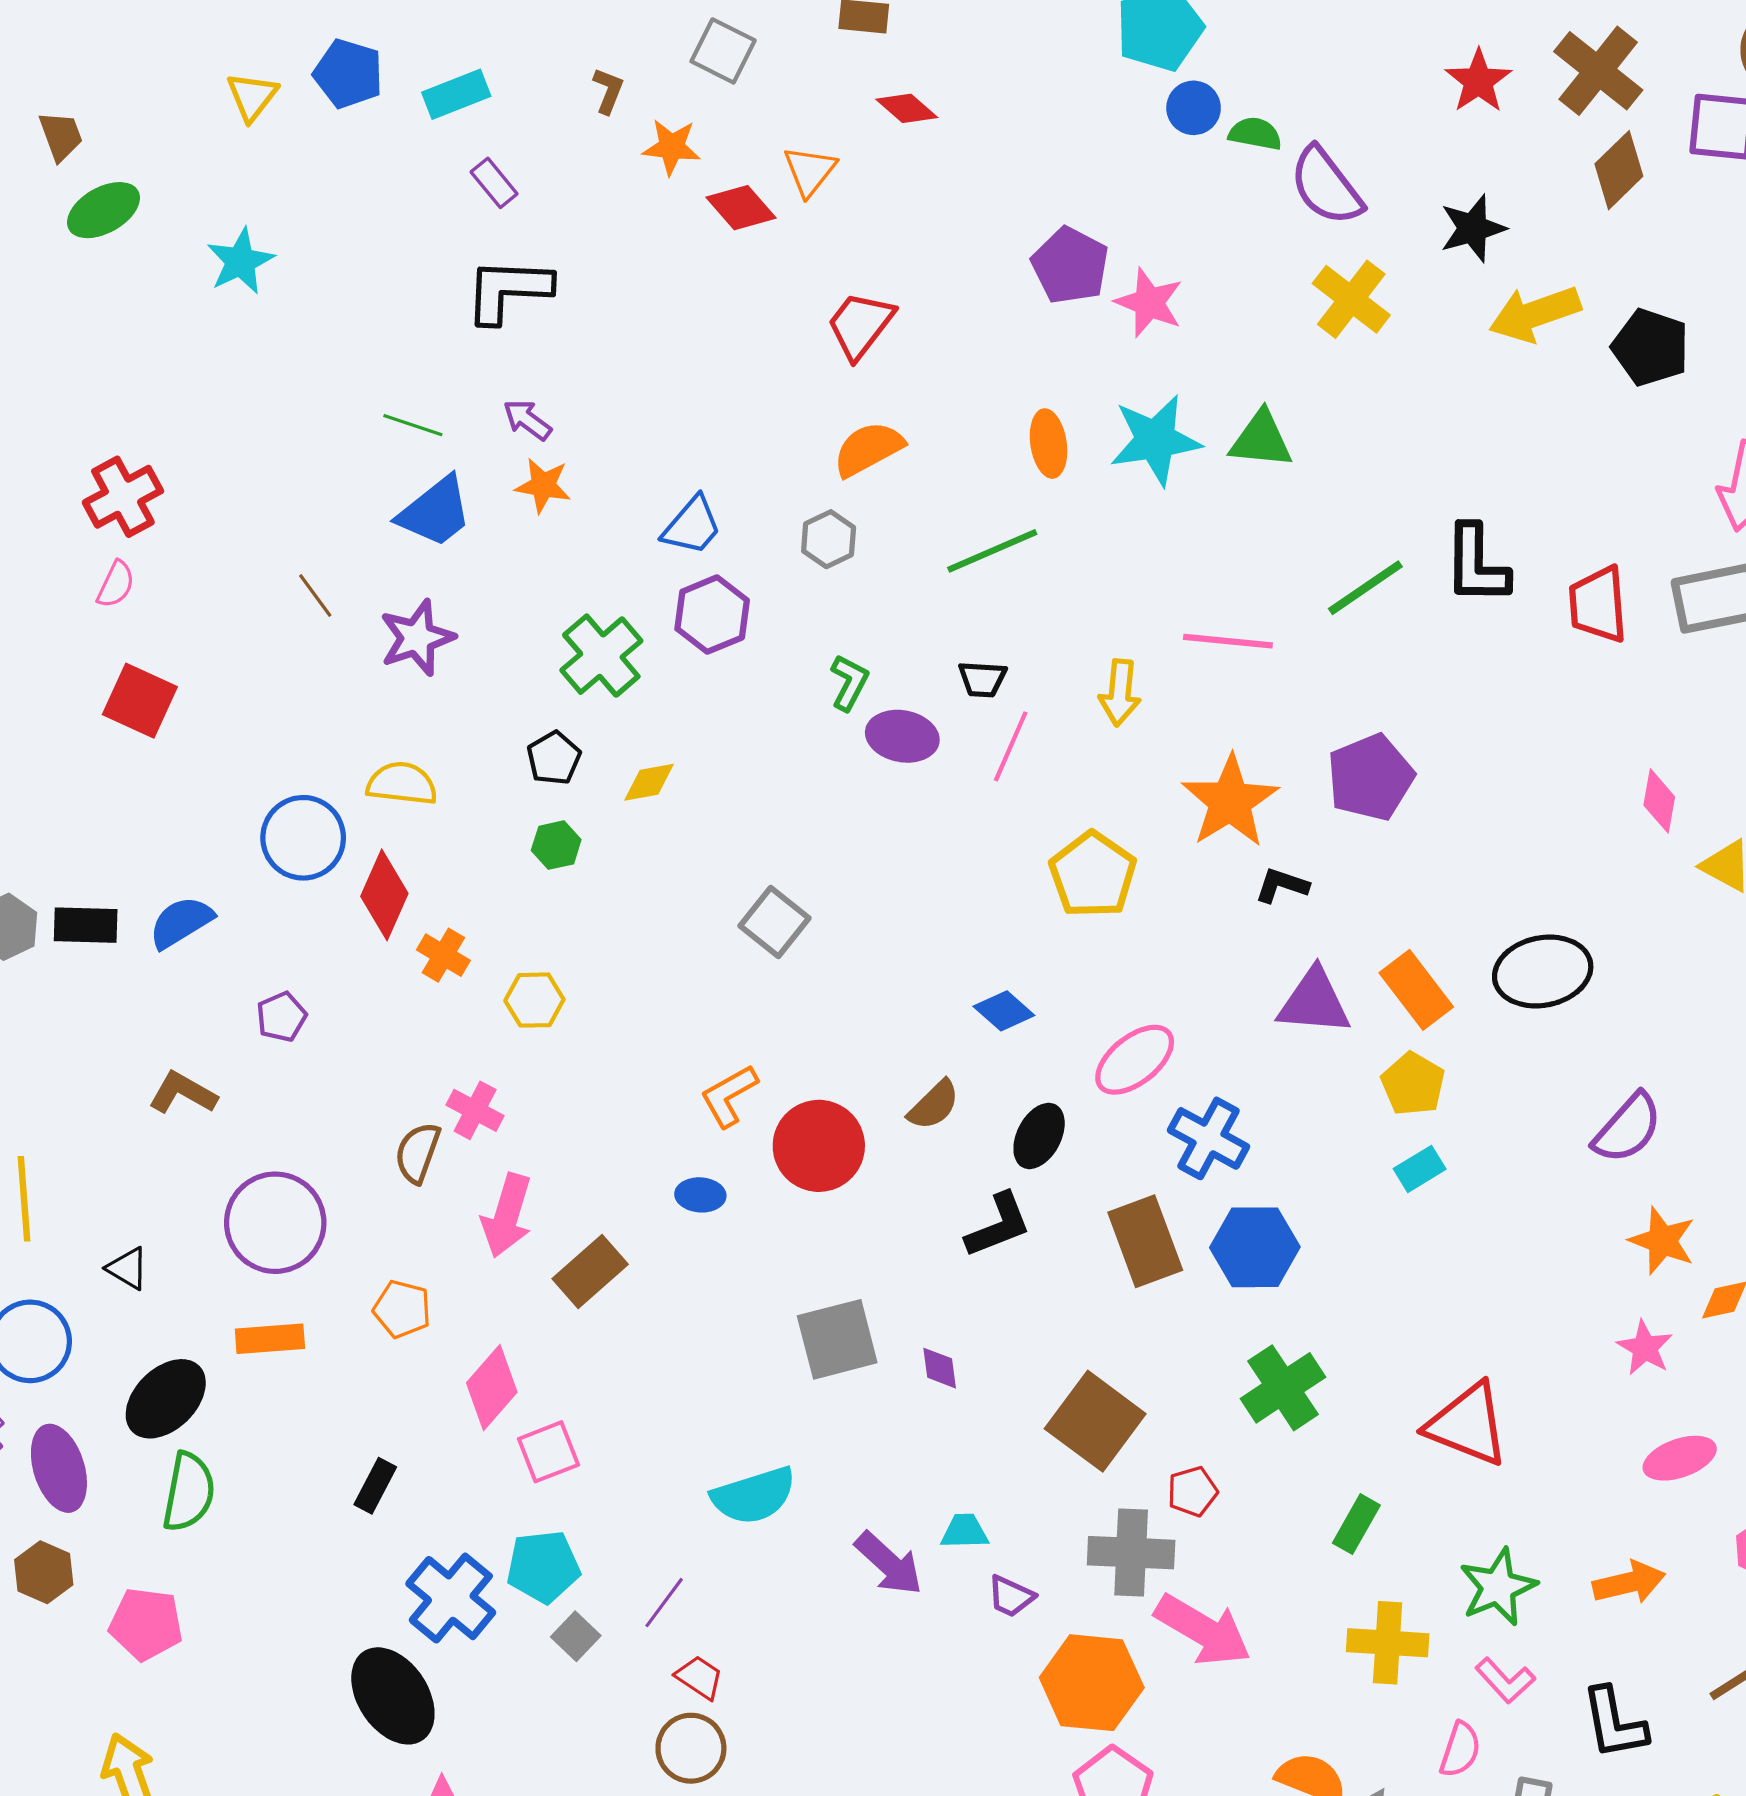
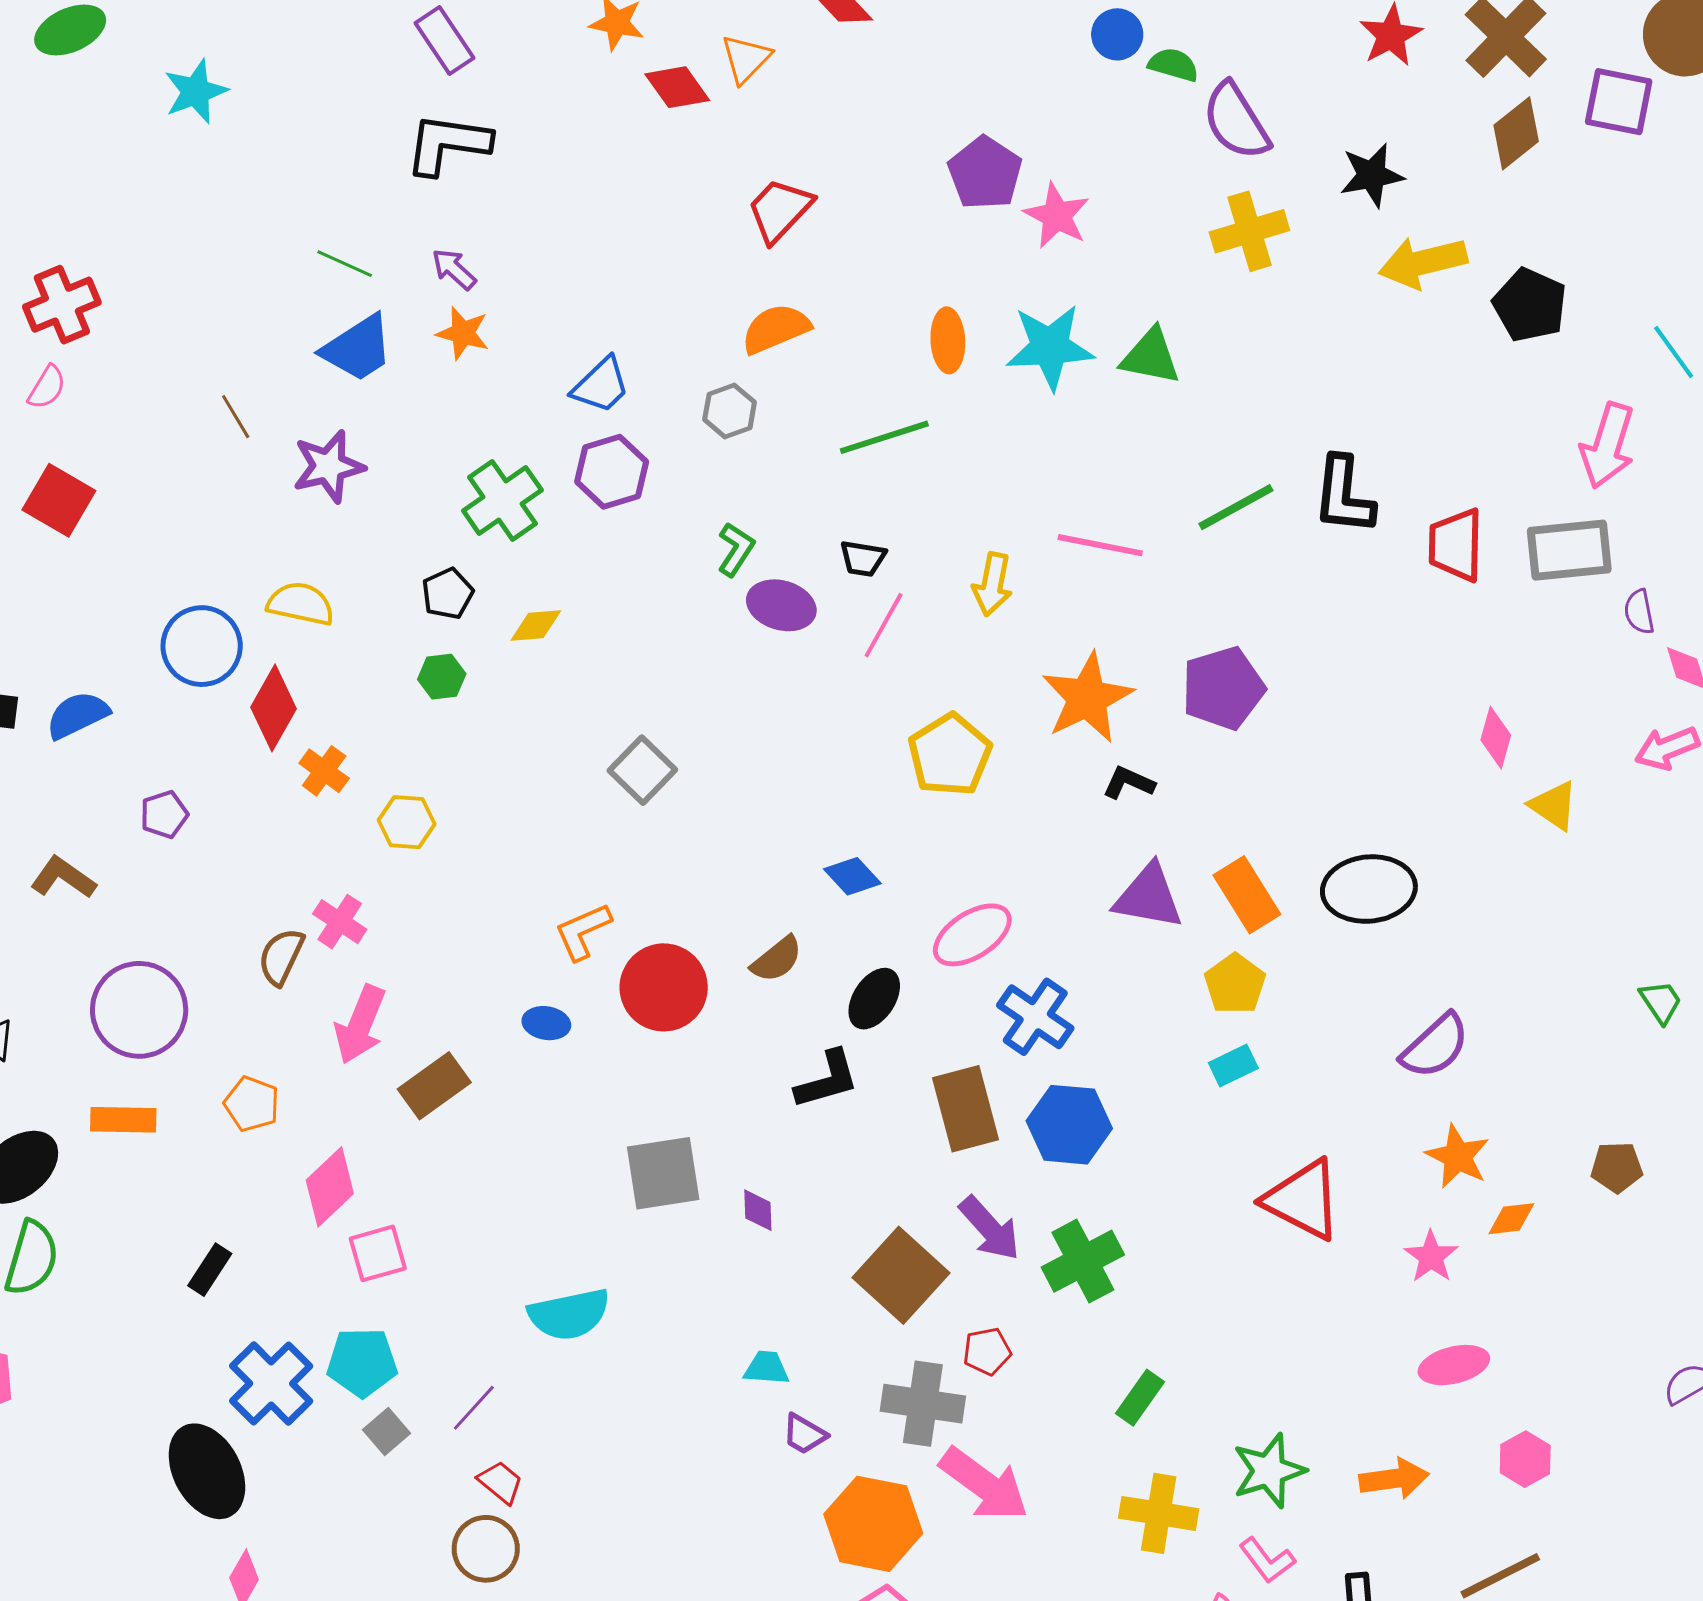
purple rectangle: (494, 183) -> (444, 41), size x1.4
yellow cross: (1351, 299) -> (1249, 231), turned 30
red triangle: (1468, 1424) -> (1303, 1200), moved
purple arrow: (889, 1564) -> (990, 1228), moved

